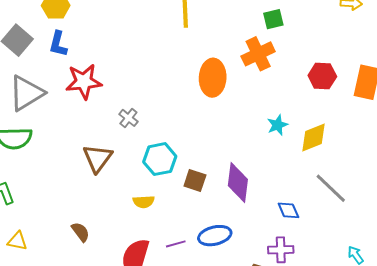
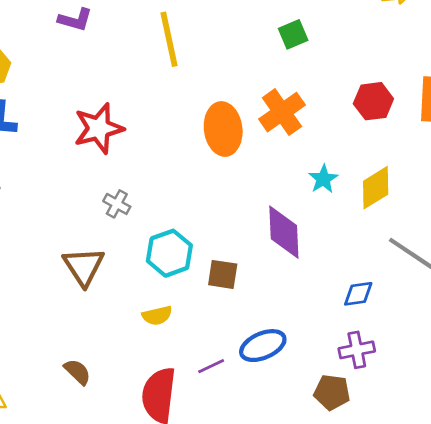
orange cross: (258, 54) -> (282, 112), moved
red star: (84, 82) -> (99, 128), moved
purple diamond: (238, 183) -> (284, 232), moved
blue diamond: (288, 210) -> (358, 294), turned -65

